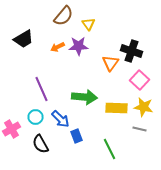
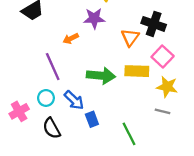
orange arrow: (58, 47) -> (71, 39), moved
yellow rectangle: (116, 108) -> (137, 71), moved

